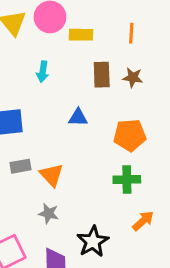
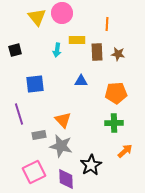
orange line: (131, 33) -> (107, 24), moved
yellow rectangle: (81, 35) -> (77, 40), moved
gray rectangle: (20, 166) -> (39, 135), moved
gray star: (49, 213) -> (61, 146), size x1.6

